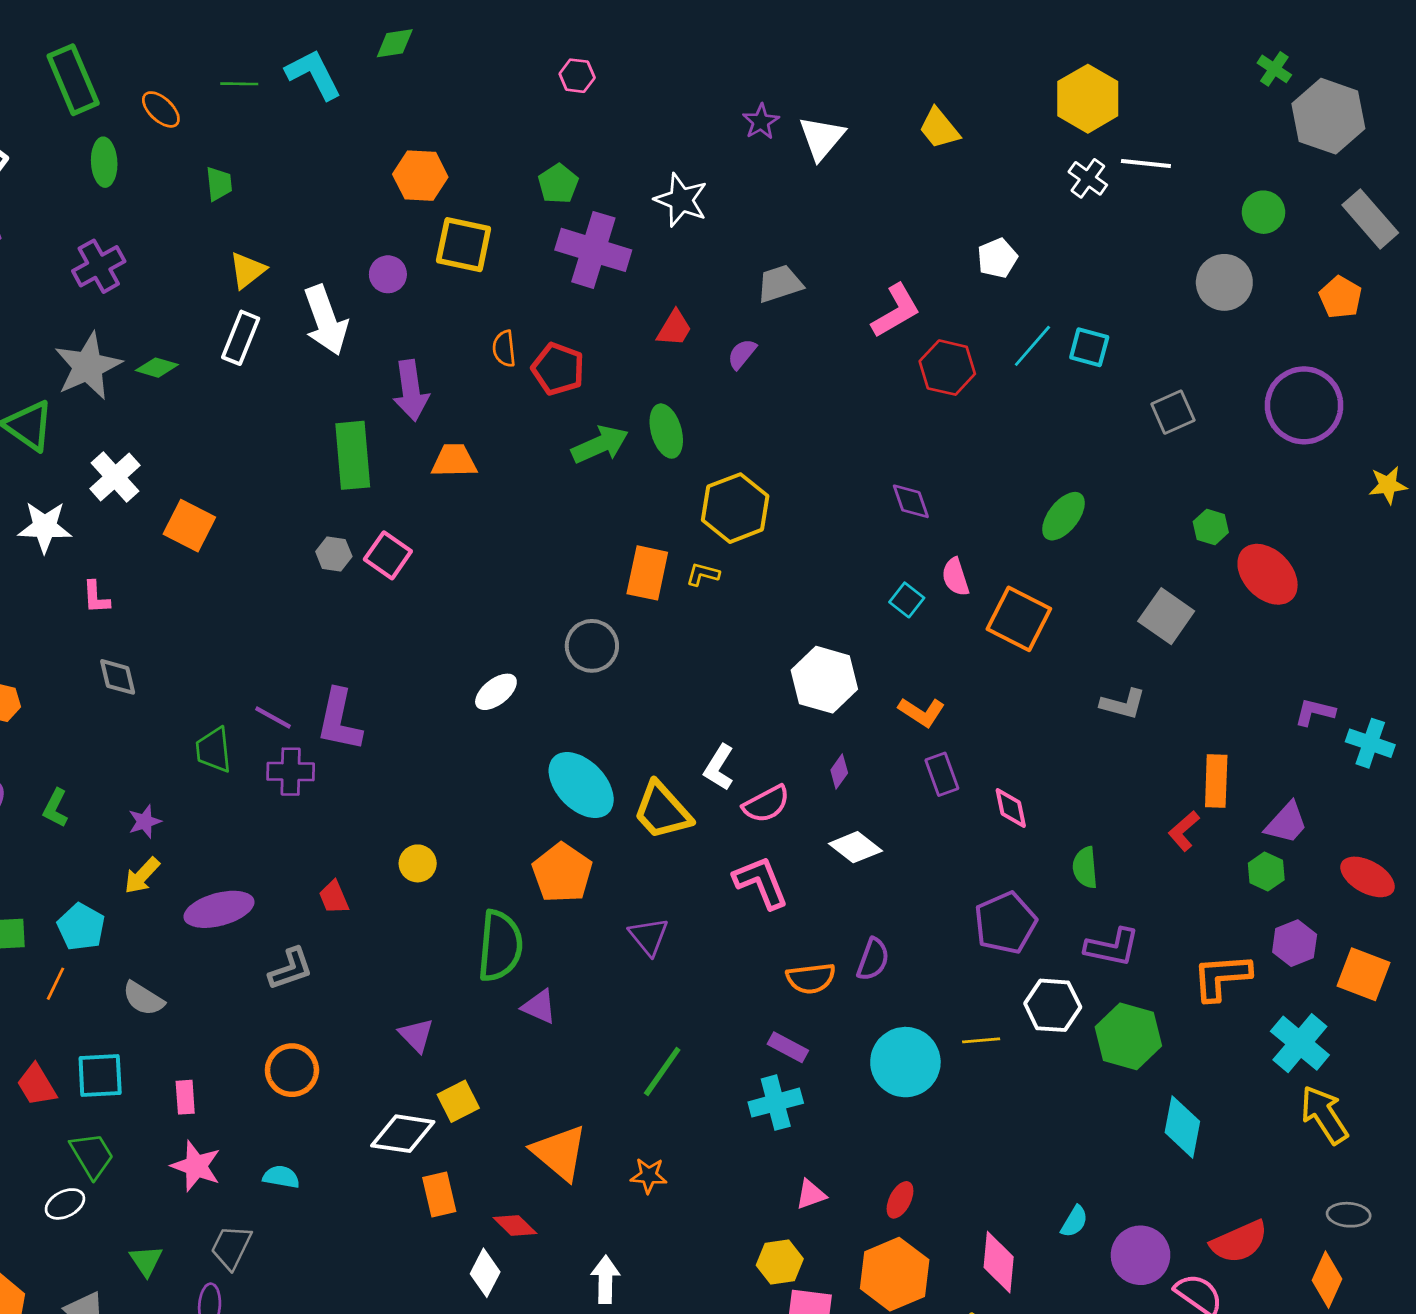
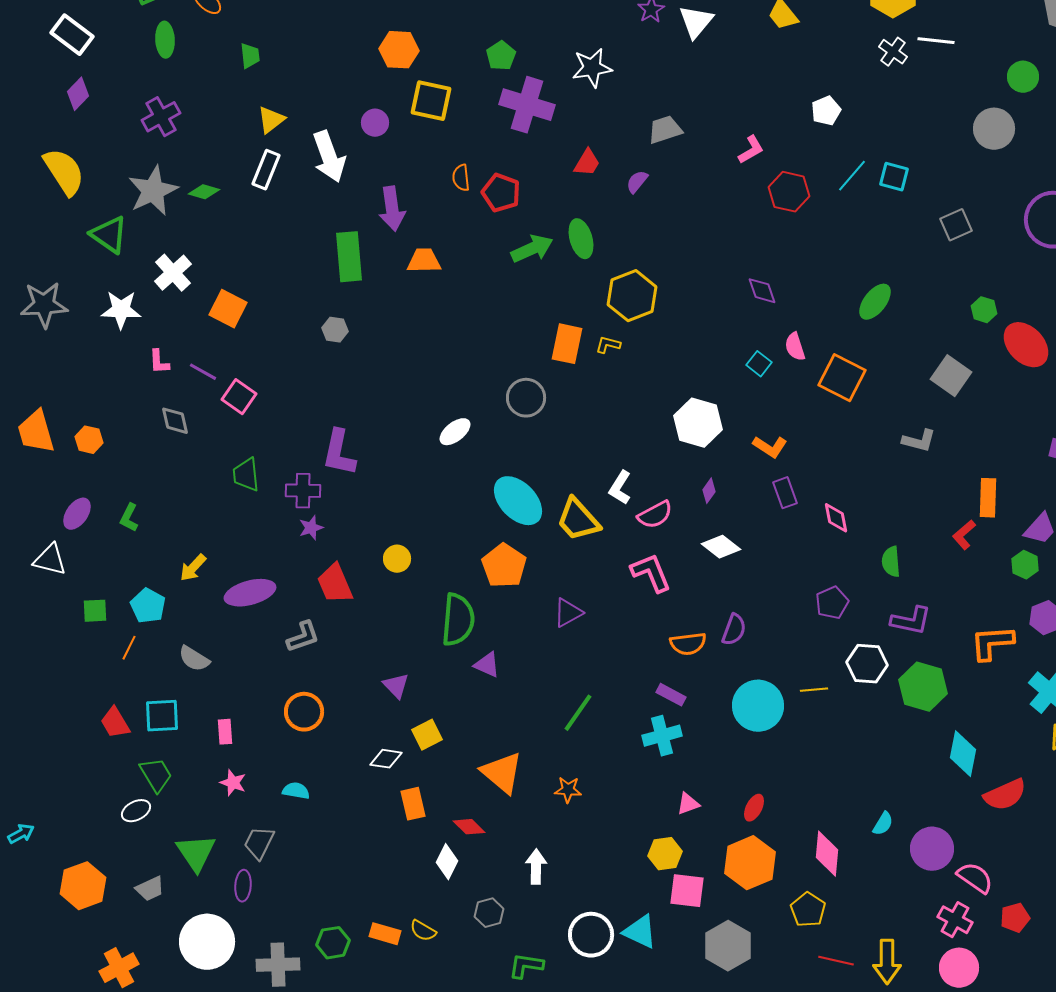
white star: (681, 200) -> (592, 68), turned -30
pink L-shape: (896, 311) -> (751, 150), size x0.7
pink square: (388, 555) -> (239, 397), moved
purple line: (273, 717) -> (203, 372), moved
purple star: (145, 822) -> (311, 528), moved
red trapezoid: (334, 897) -> (335, 584), size x1.6
purple pentagon: (1005, 923) -> (832, 603), size x0.7
purple triangle: (649, 936) -> (568, 613), turned 40
white diamond: (403, 1134) -> (386, 759), size x0.7
pink star: (196, 1166) -> (233, 783), size x0.7
red semicircle: (1239, 1242) -> (1005, 795), moved
green triangle: (146, 1261) -> (196, 853), size x1.6

